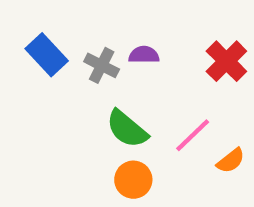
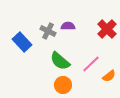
blue rectangle: (47, 55) -> (22, 42), moved

